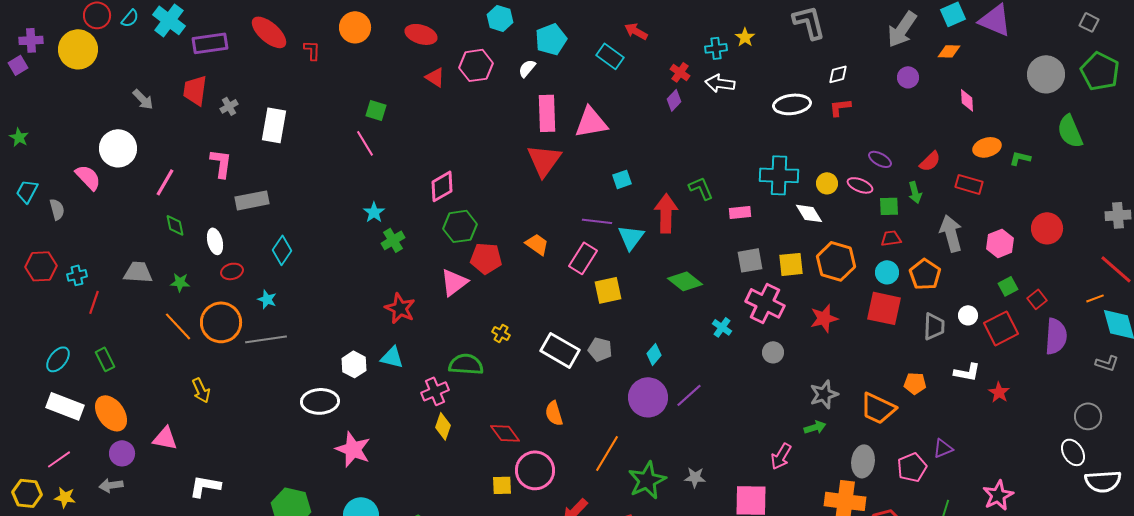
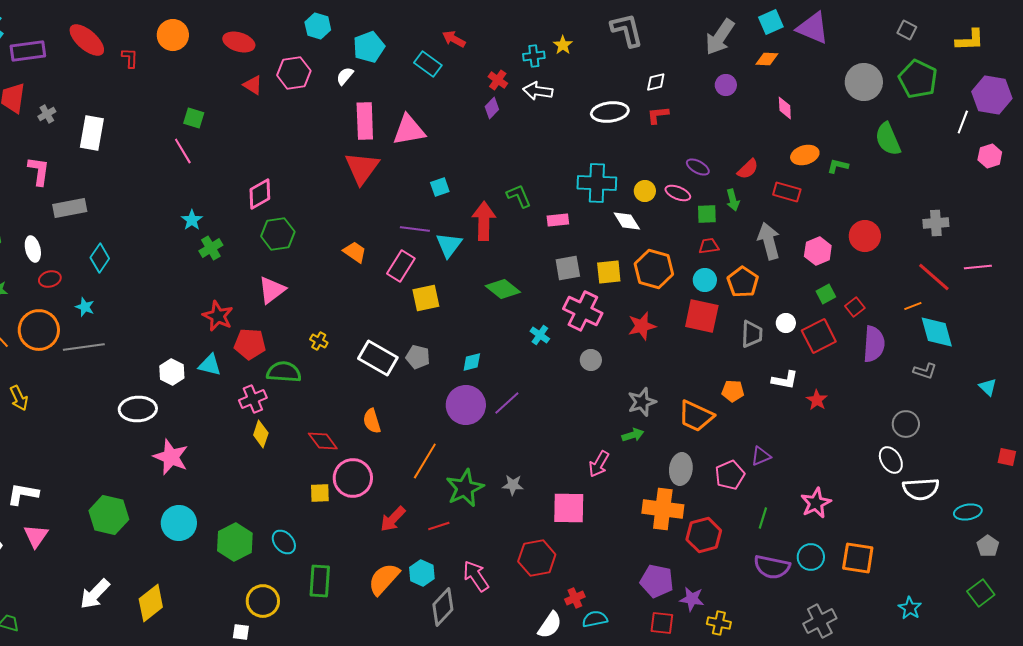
red pentagon: (486, 258) -> (250, 344), moved
cyan diamond: (654, 354) -> (472, 362), turned 35

